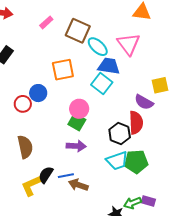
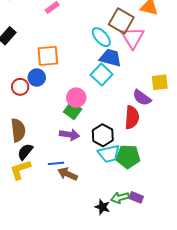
brown square: (78, 31) -> (121, 21), moved
orange square: (63, 70) -> (48, 56), moved
black hexagon: (120, 134) -> (103, 135), moved
black semicircle: (46, 175) -> (25, 152), moved

